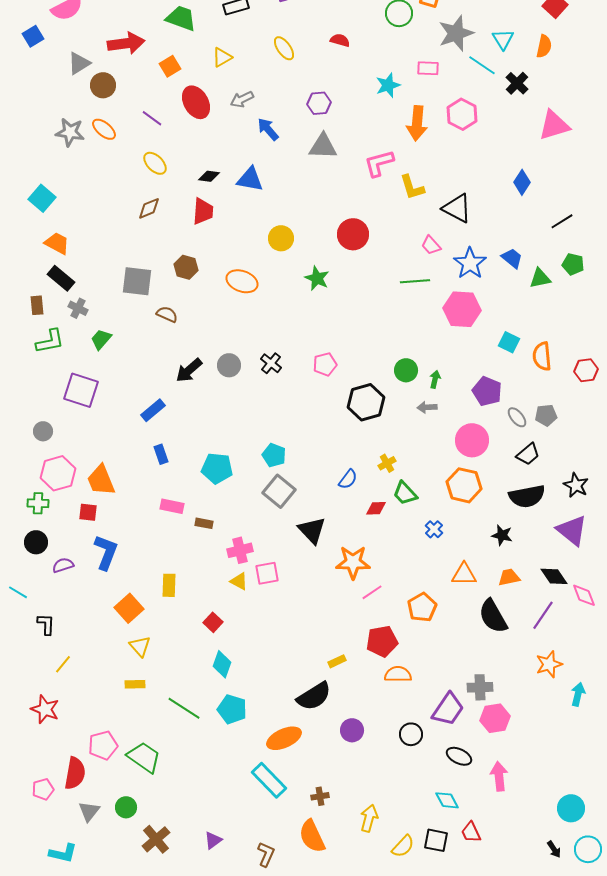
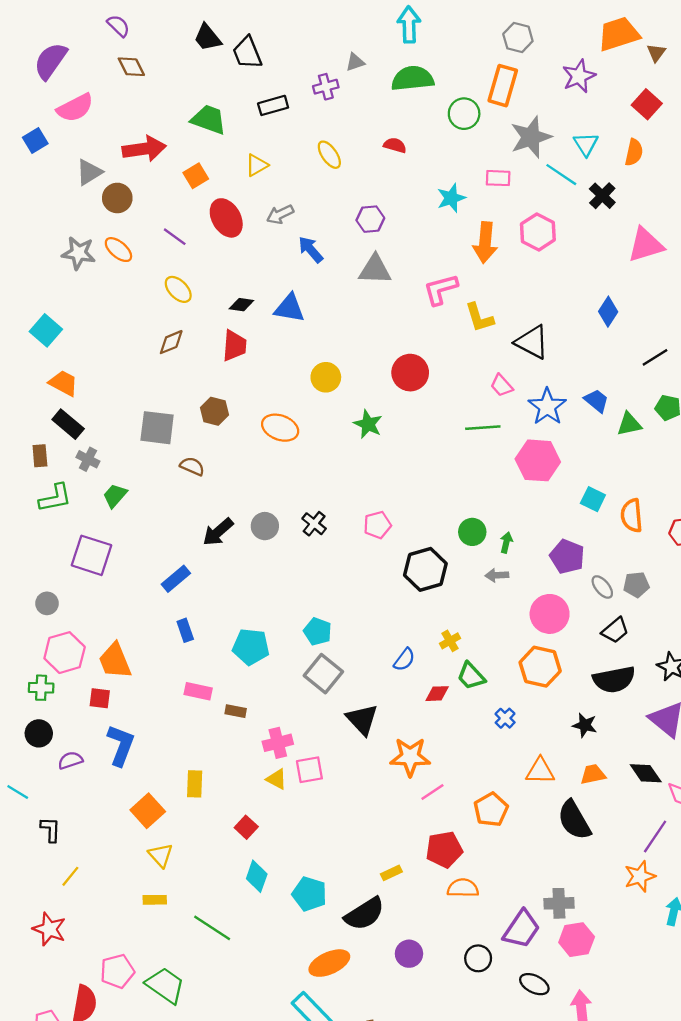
purple line: (543, 615) -> (655, 837), moved
cyan pentagon: (232, 709) -> (309, 894), moved

